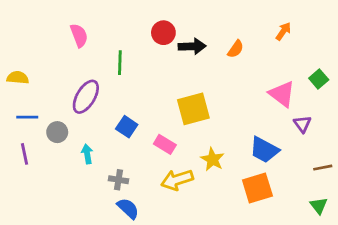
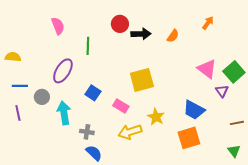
green square: (319, 79) -> (234, 72), moved, size x1.5
cyan arrow: (87, 154) -> (64, 113), size x1.6

